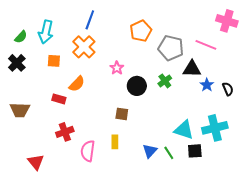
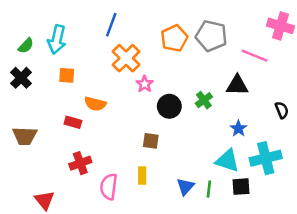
orange cross: (84, 47) -> (126, 58), moved
gray pentagon: (171, 48) -> (211, 36), moved
orange semicircle: (77, 84) -> (95, 104), turned 60
blue star: (207, 85) -> (238, 129), moved
green line: (169, 153) -> (209, 189), turned 40

